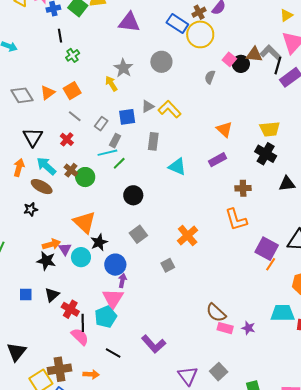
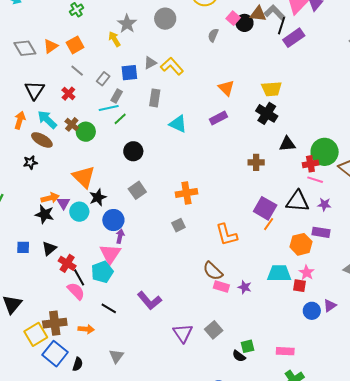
brown cross: (243, 188) -> (256, 162), moved
orange L-shape: (236, 220) -> (227, 235), moved
orange cross: (188, 236) -> (186, 193), turned 30
gray square: (168, 265) -> (178, 225), moved
black line: (83, 323) -> (79, 277), turned -30

